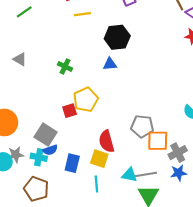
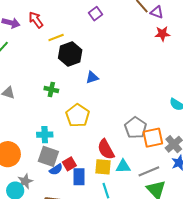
black hexagon: (117, 37) -> (70, 54), moved
red square: (70, 111) -> (69, 164), moved
gray pentagon: (142, 126) -> (136, 128), turned -30
cyan cross: (39, 157) -> (45, 135), moved
cyan triangle: (129, 175) -> (123, 166), moved

